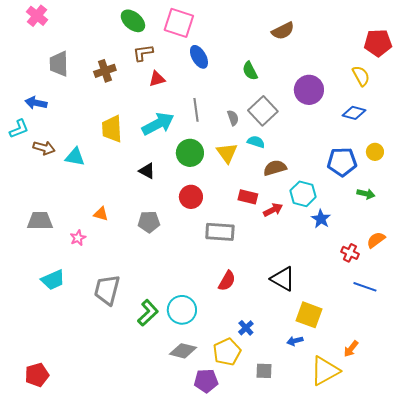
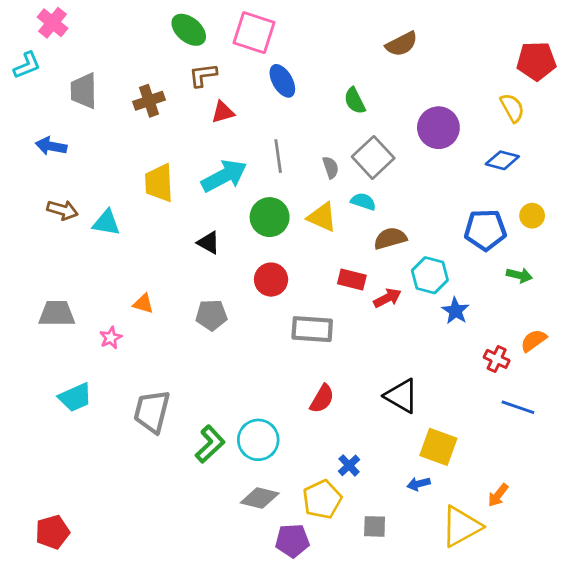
cyan L-shape: (19, 129) -> (27, 65), moved
yellow triangle: (227, 153) -> (322, 217), turned -30

